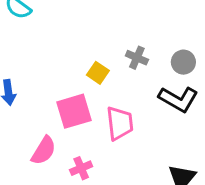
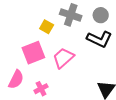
gray cross: (137, 58) -> (71, 15), size x1.5
pink trapezoid: (120, 123) -> (63, 58), turned -120

